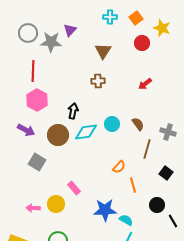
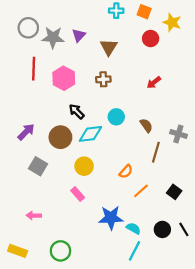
orange square: (136, 18) -> (144, 12), turned -32
purple triangle: (70, 30) -> (79, 35), moved
pink hexagon: (37, 100) -> (64, 78), moved
black arrow: (73, 111) -> (77, 111), turned -56
cyan circle: (112, 124) -> (116, 117), moved
purple arrow: (26, 130) -> (26, 132), turned -72
black square: (166, 173) -> (174, 192), moved
orange line: (133, 185) -> (141, 191), turned 63
yellow circle: (56, 204) -> (84, 166), moved
black circle: (157, 205) -> (162, 229), moved

